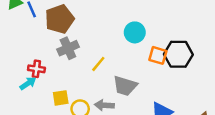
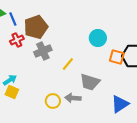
red cross: (36, 69) -> (17, 40), moved, turned -32
yellow square: (61, 98) -> (12, 92), moved, turned 32

